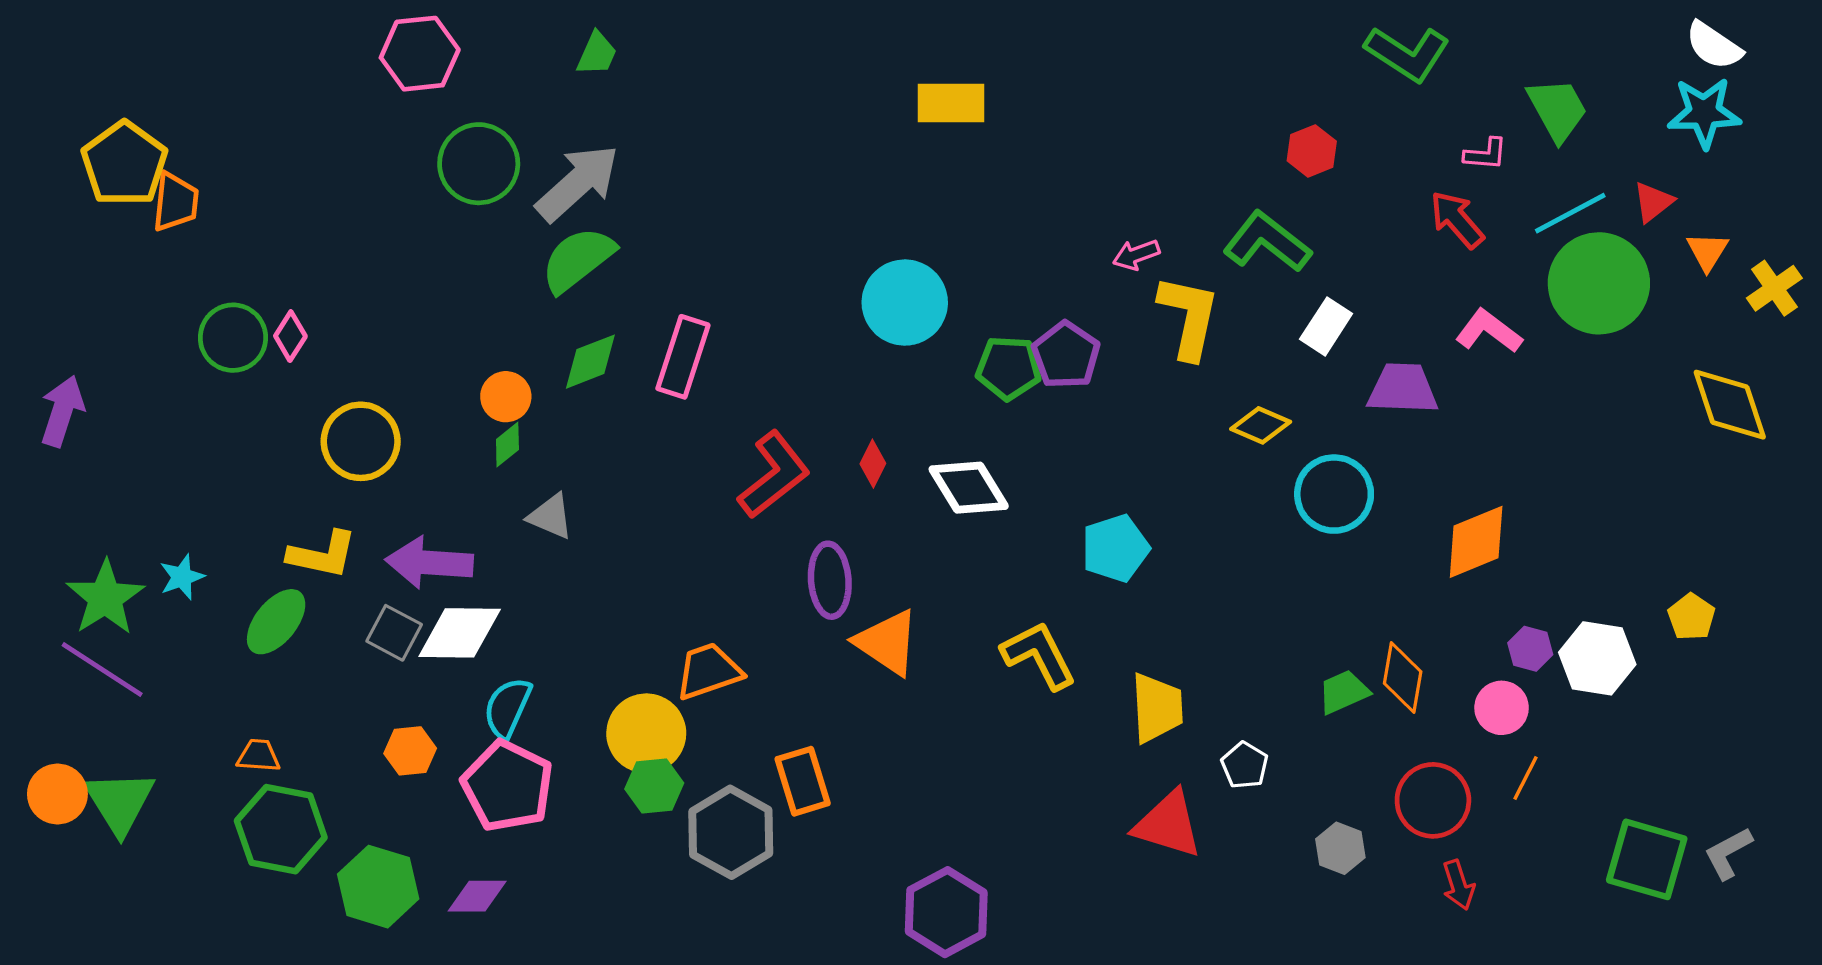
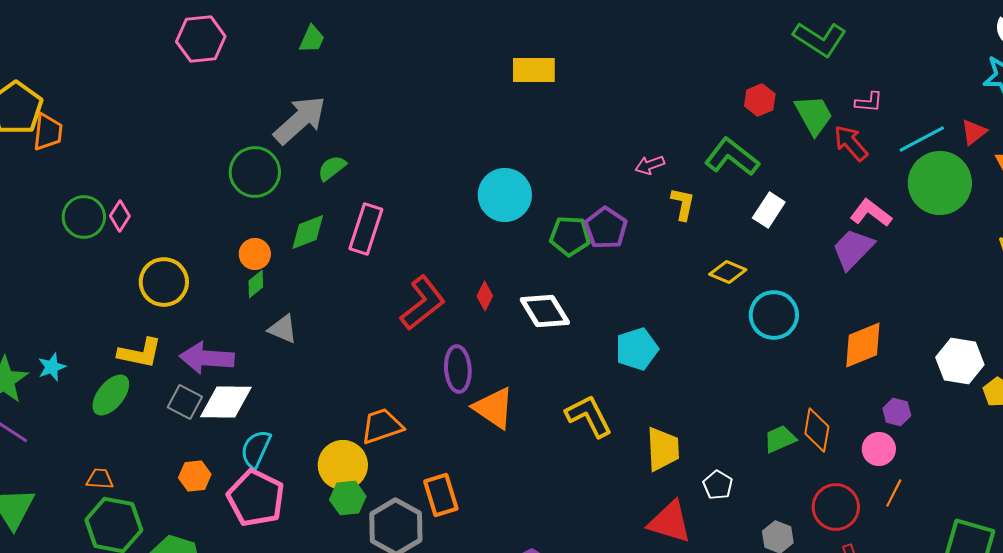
green trapezoid: (1557, 109) -> (814, 115), moved
green circle: (479, 164) -> (255, 172), moved
green semicircle: (578, 259) -> (332, 168), moved, size x0.6
yellow L-shape: (1189, 317) -> (683, 204), size x0.6
purple trapezoid: (1403, 389) -> (853, 249), moved, turned -48
white hexagon: (1597, 658) -> (960, 361), moved

